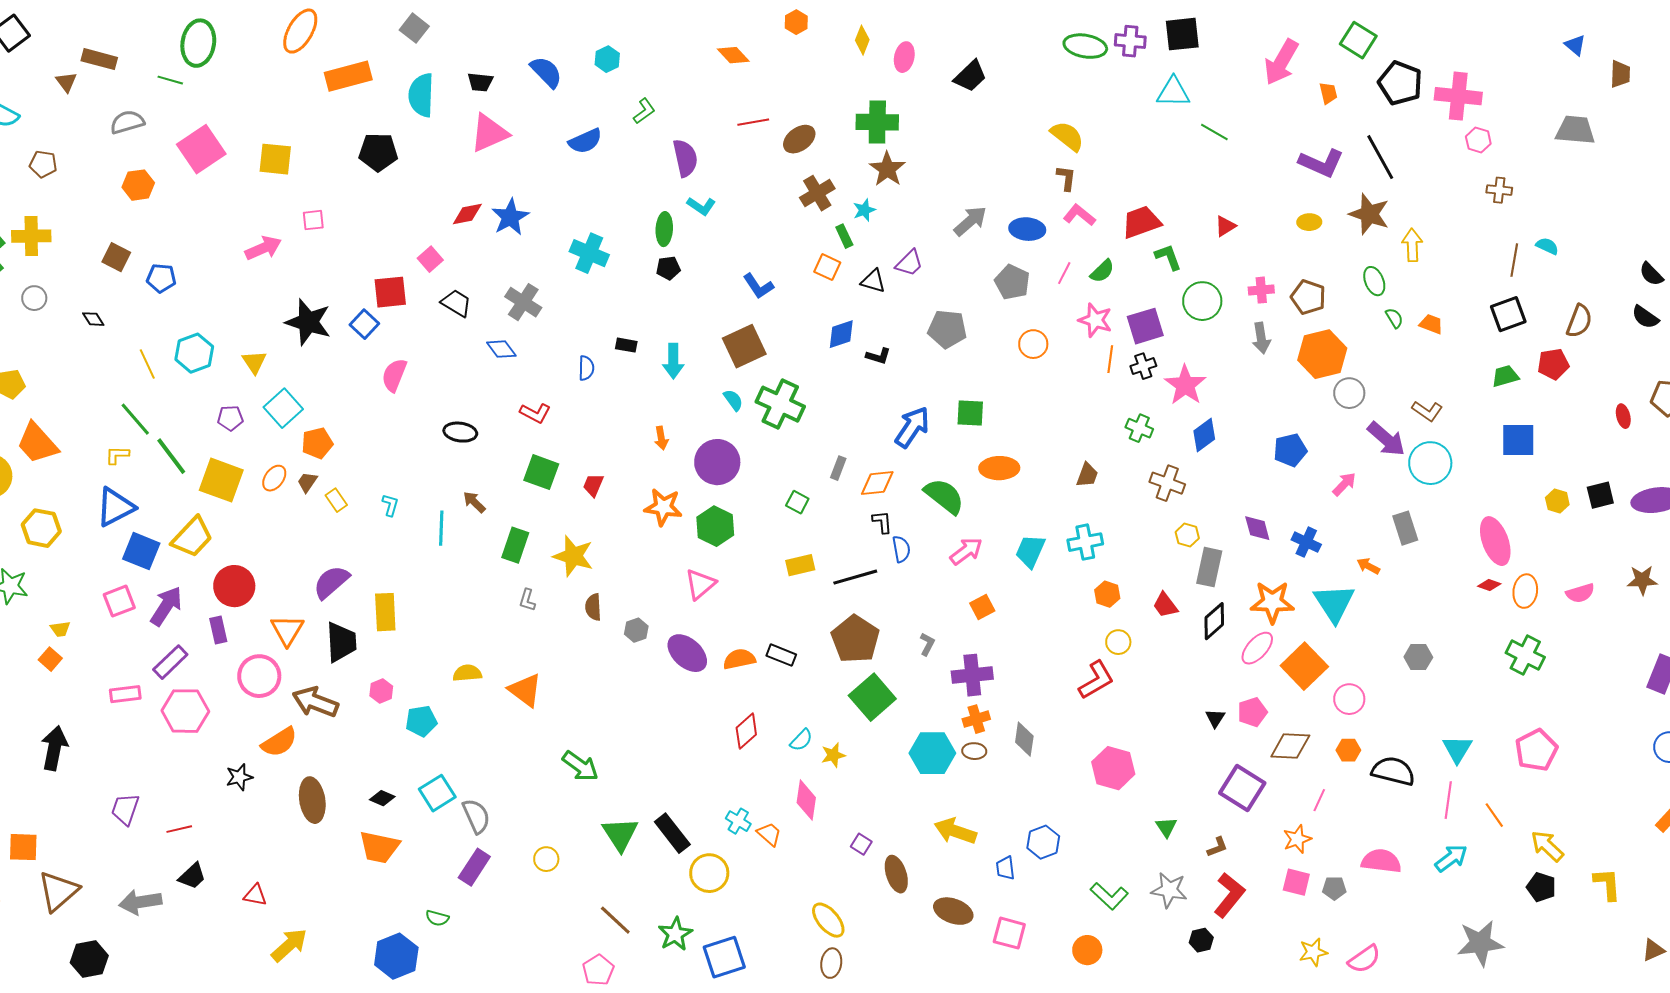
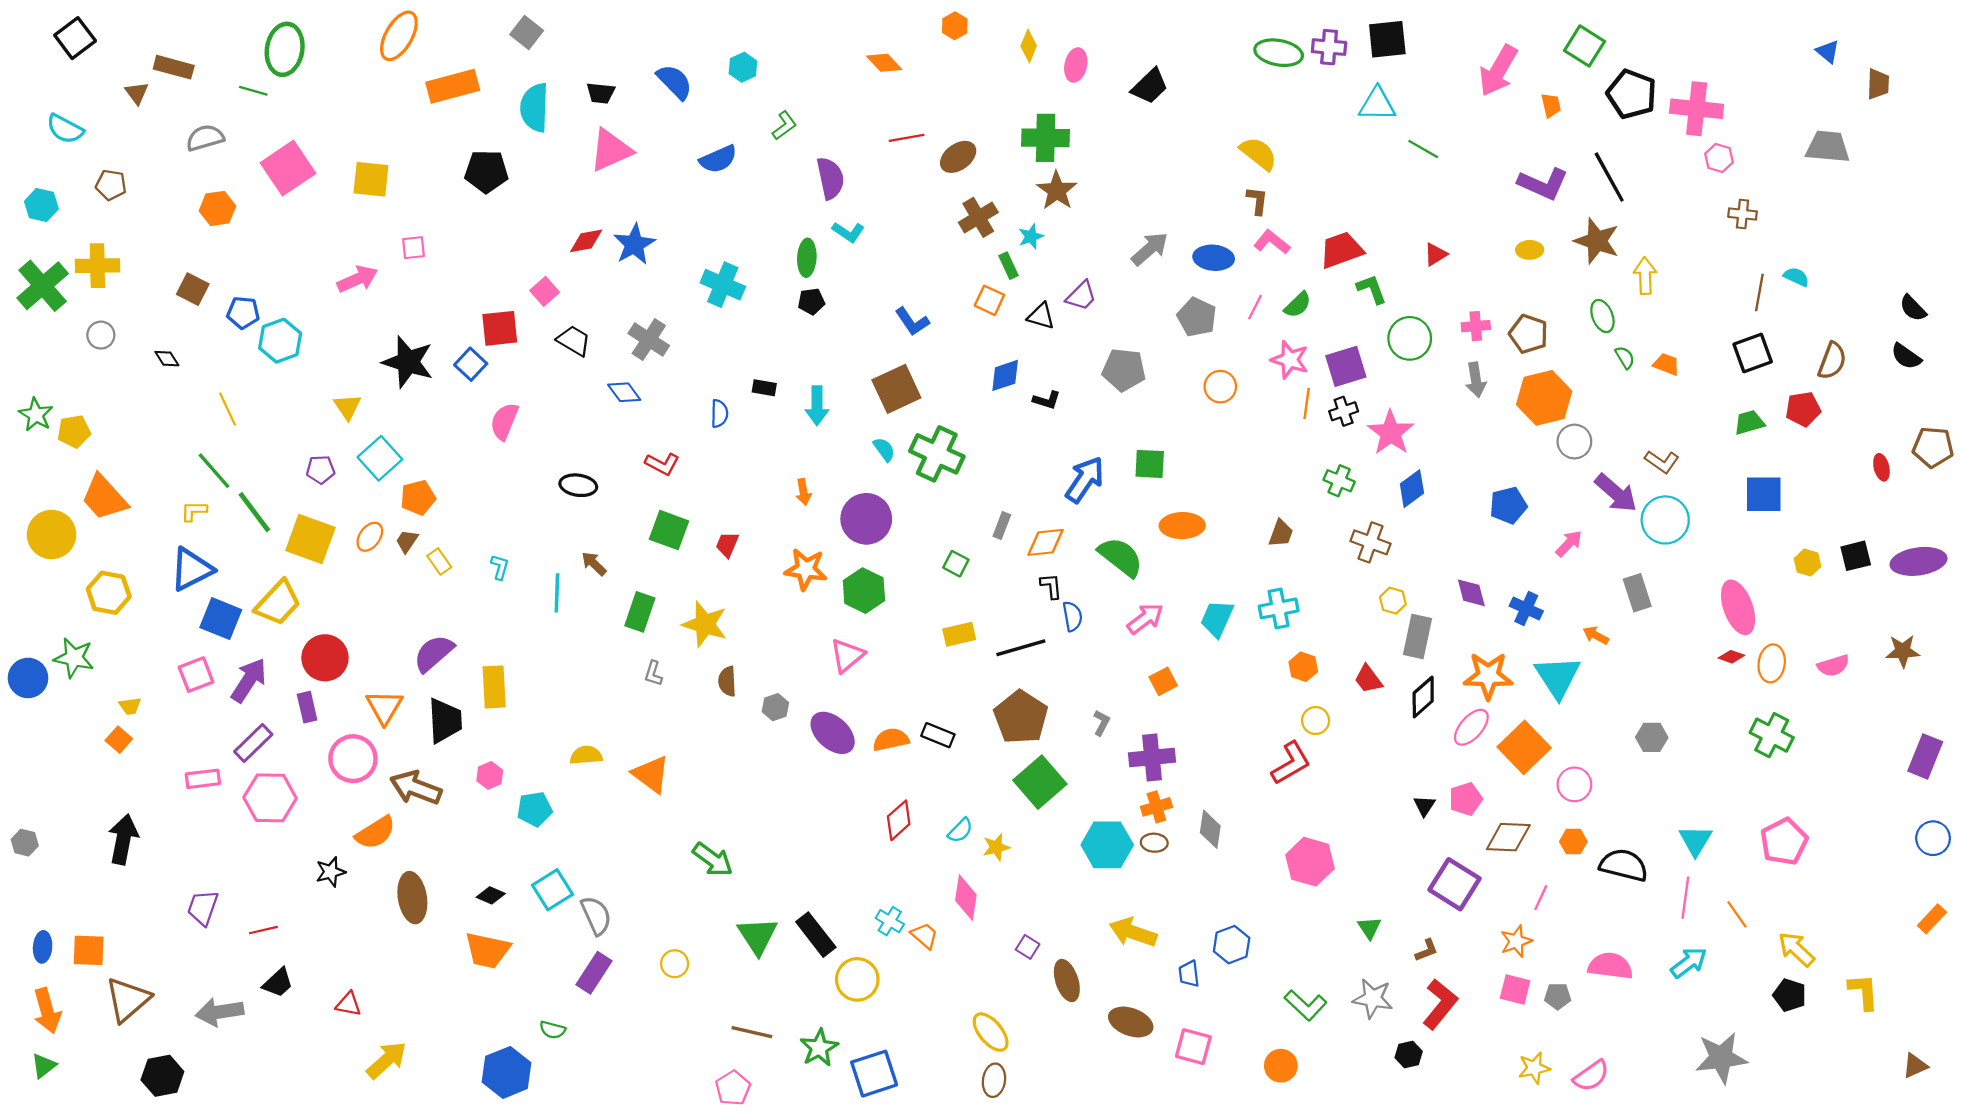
cyan hexagon: (194, 353) -> (280, 341), moved
brown line: (615, 920) -> (752, 1032), turned -30

